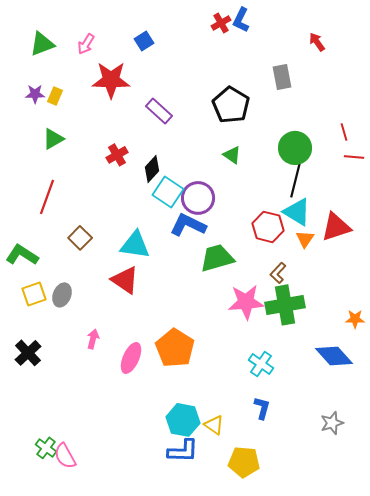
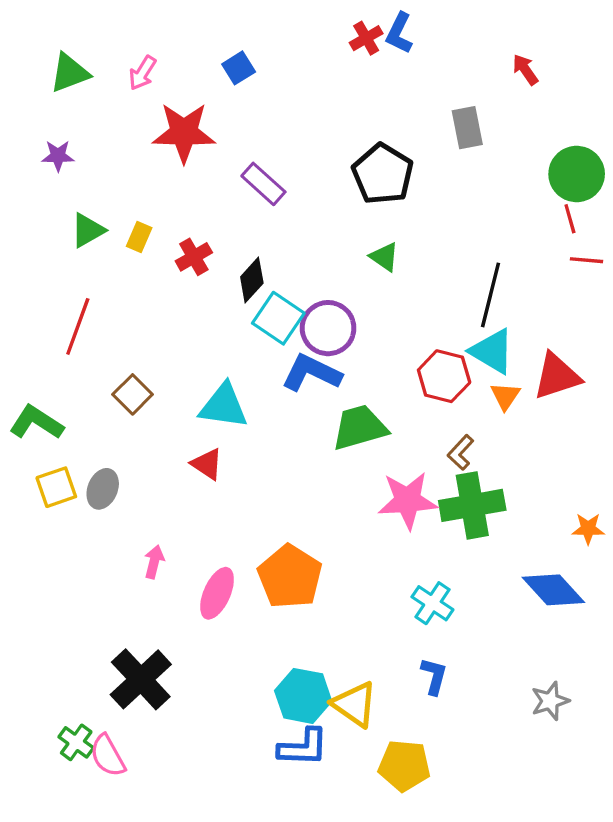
yellow rectangle: (55, 96) -> (139, 237), moved
green circle: (295, 148) -> (577, 174), moved
red triangle: (125, 280) -> (207, 464), size x0.7
black cross: (28, 353) -> (141, 679), moved, size x1.4
yellow triangle: (214, 425) -> (355, 704), size x1.4

